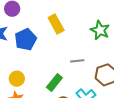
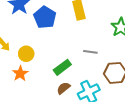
blue pentagon: (26, 39) -> (45, 17), turned -30

